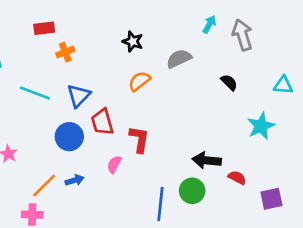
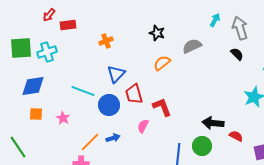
red rectangle: (44, 28) -> (68, 25), moved
black semicircle: (229, 82) -> (237, 54), moved
cyan line: (35, 93) -> (83, 91), moved
red L-shape: (139, 139) -> (162, 107), turned -30

